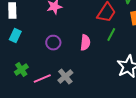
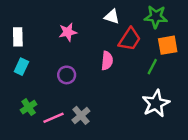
green line: (111, 35) -> (152, 67), moved
pink semicircle: (85, 43) -> (107, 61), moved

